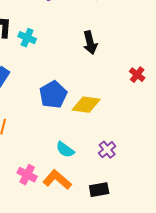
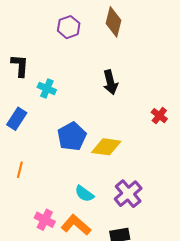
cyan cross: (27, 38) -> (47, 89), moved
purple cross: (107, 150) -> (128, 194), size x1.5

